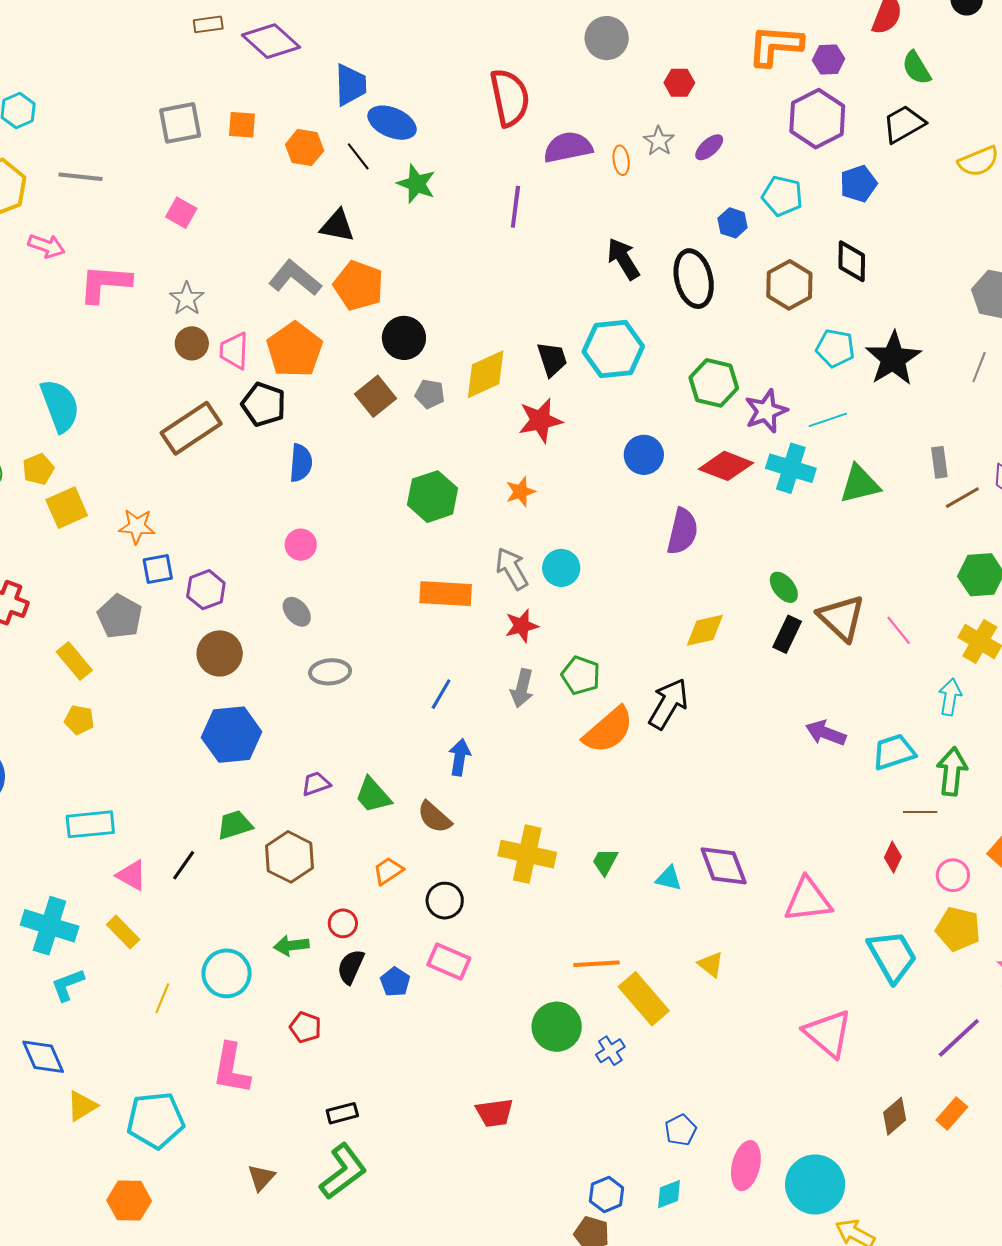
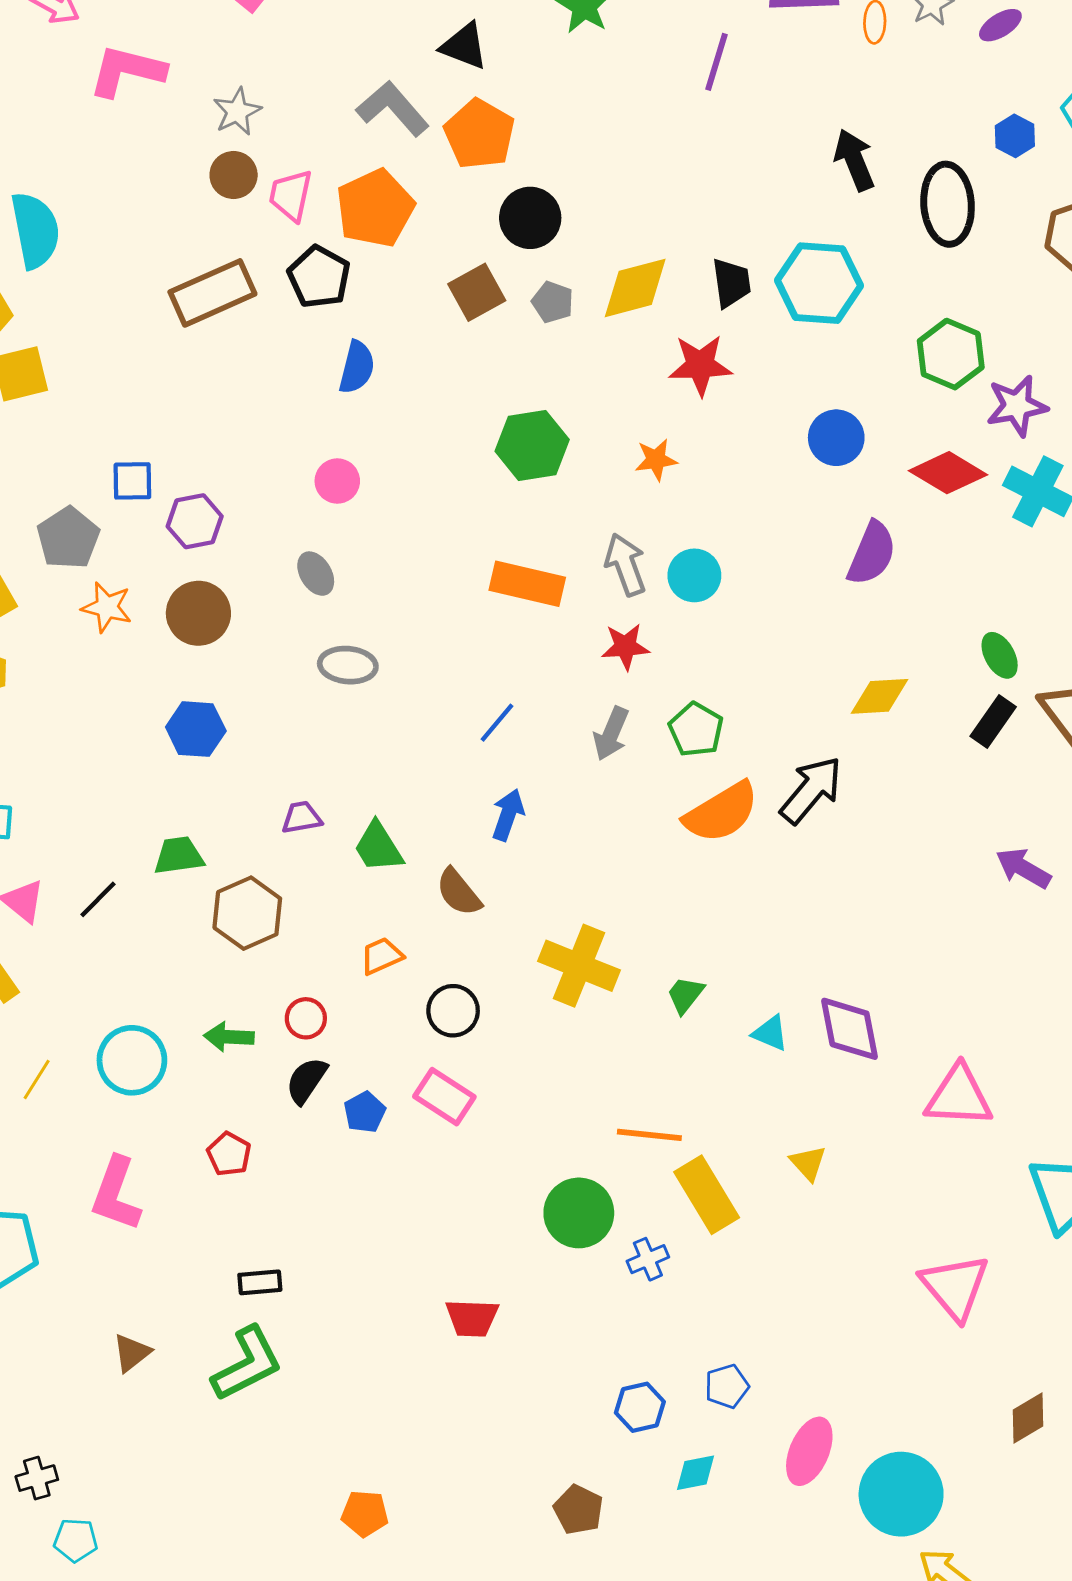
orange star: (137, 526) -> (107, 607), moved
blue hexagon: (232, 735) -> (196, 729), size x0.7
blue hexagon: (607, 1194) -> (640, 1407), moved

